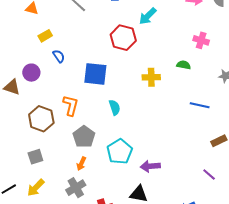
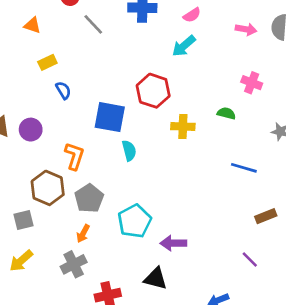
red hexagon: (123, 38) -> (153, 91), moved
purple circle: (31, 73) -> (31, 130), moved
cyan semicircle: (115, 107) -> (129, 151), moved
brown hexagon: (41, 119) -> (48, 188), moved

